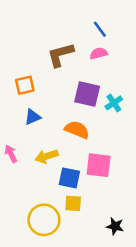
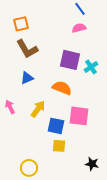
brown L-shape: (60, 55) -> (27, 49), moved, turned -105
orange square: (25, 85) -> (21, 24), moved
yellow arrow: (46, 156) -> (38, 109), turned 144
yellow circle: (44, 220) -> (29, 168), moved, size x0.7

